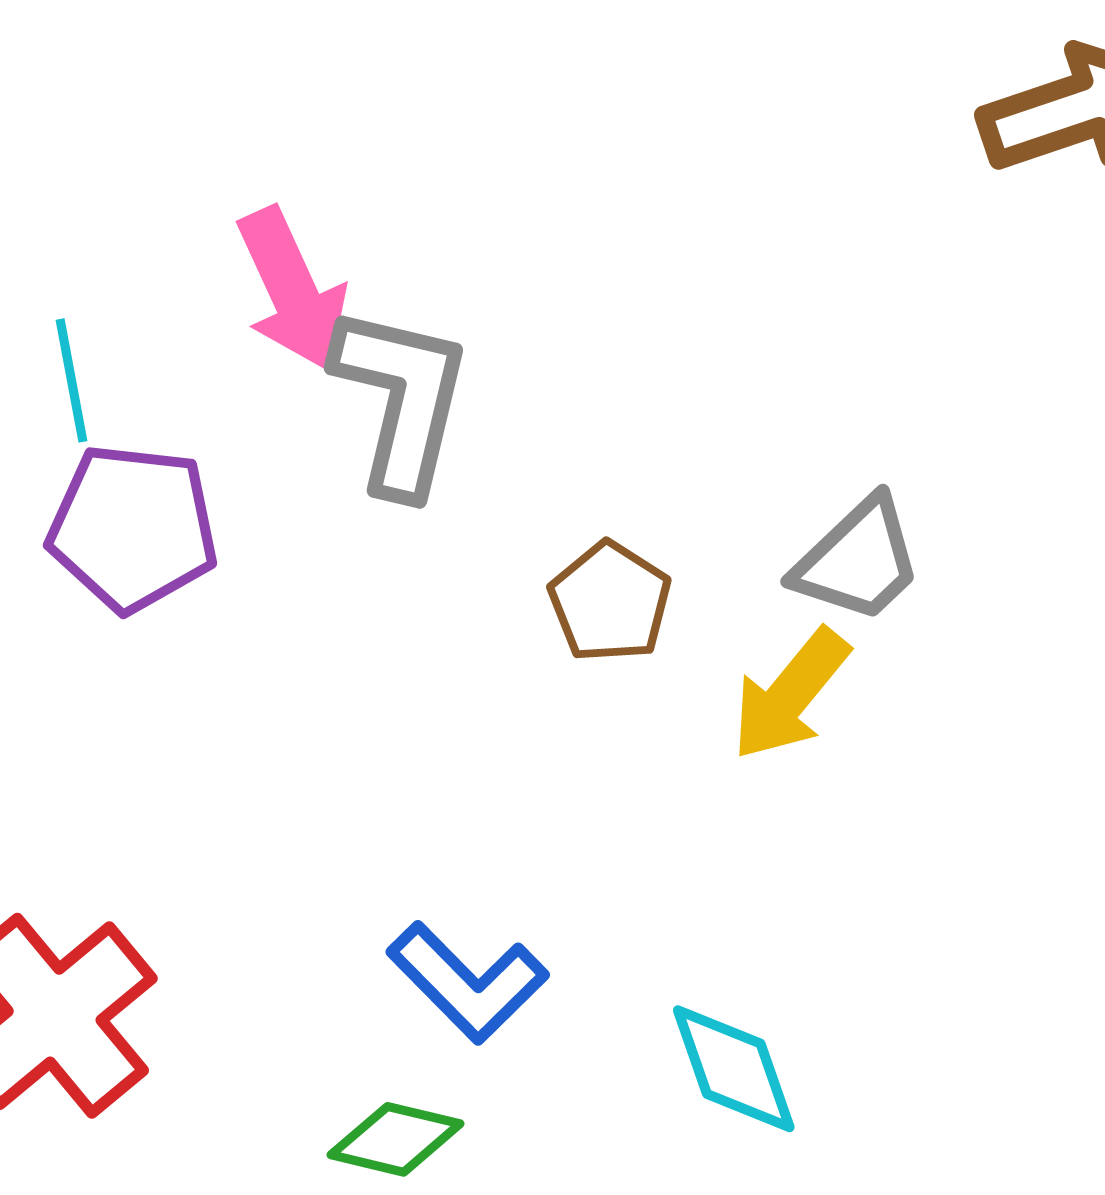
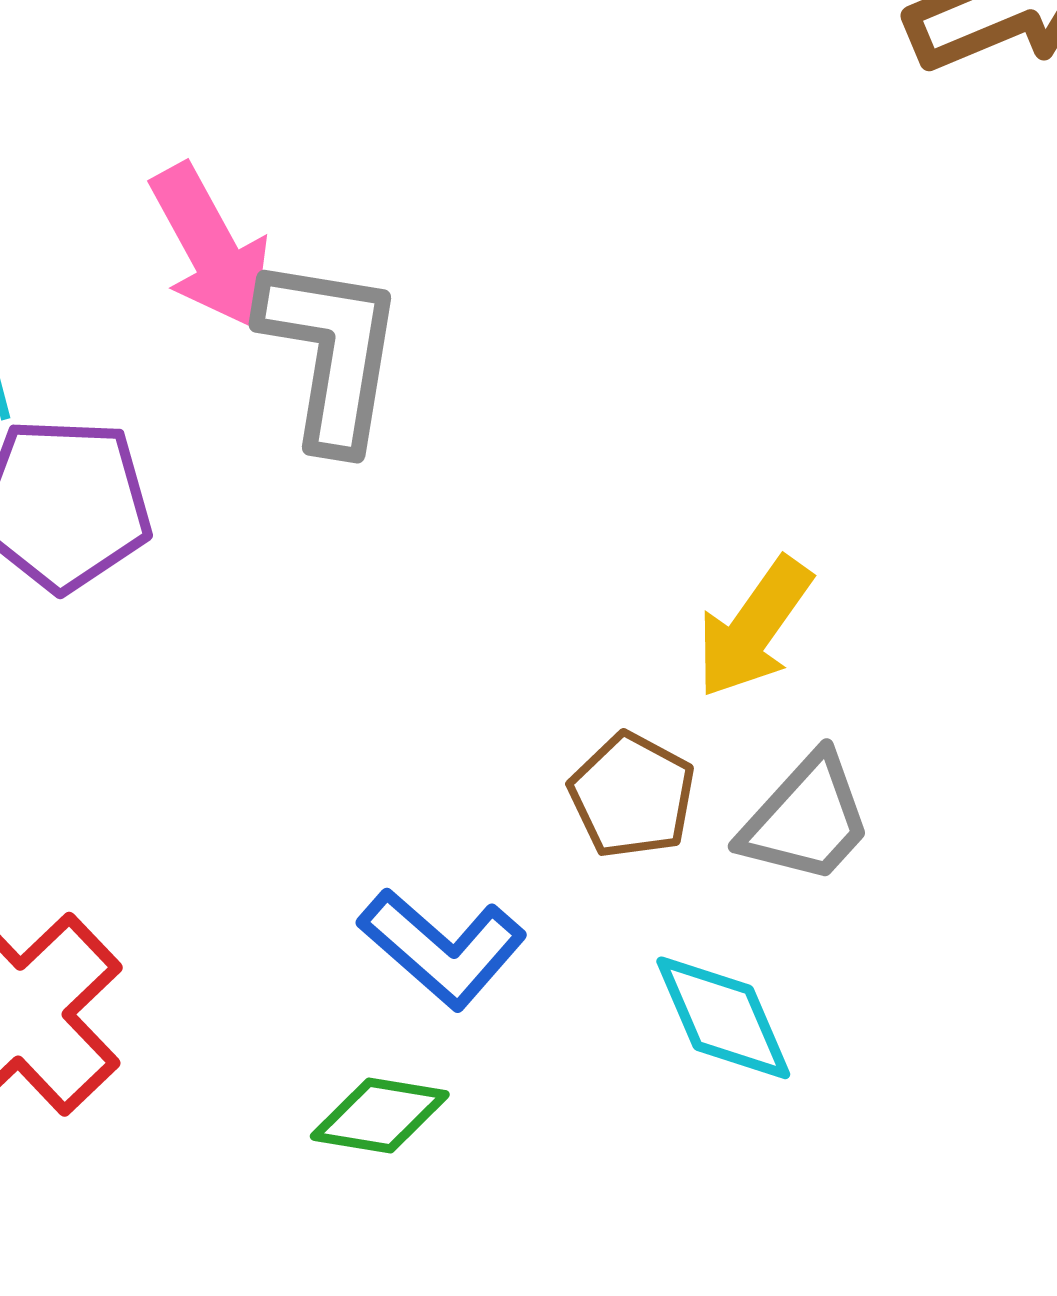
gray trapezoid: (858, 560) -> (806, 819), moved
brown pentagon: (610, 602) -> (632, 795), moved

